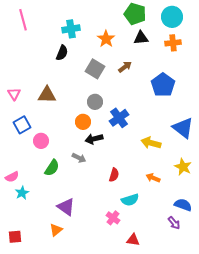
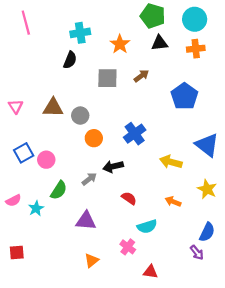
gray square: (95, 69) -> (107, 78), turned -30
gray circle: (95, 102) -> (80, 116), moved
blue square: (22, 125) -> (24, 153), moved
black arrow: (94, 139) -> (113, 166), moved
gray arrow: (79, 158) -> (89, 179), turned -64
red semicircle: (114, 175) -> (129, 198), turned -72
cyan star: (22, 193) -> (36, 208), moved
blue semicircle: (183, 205) -> (207, 232), turned 96
purple triangle: (66, 207) -> (86, 221), moved, turned -30
orange triangle: (56, 230) -> (92, 260), moved
red square: (15, 237) -> (17, 253), moved

